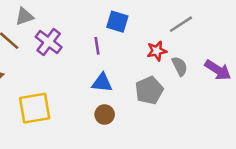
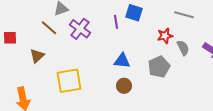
gray line: (181, 24) -> (184, 15), turned 48
purple line: (97, 46) -> (116, 22), moved

